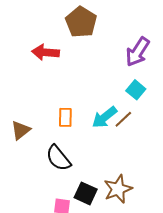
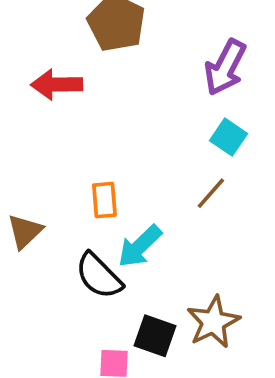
cyan arrow: (104, 117) -> (140, 246), moved

